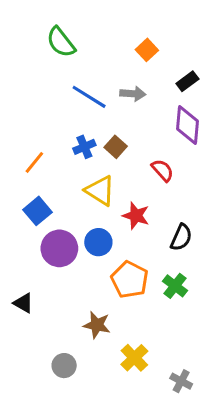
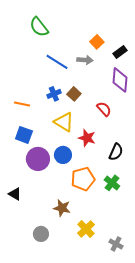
orange square: (147, 50) -> (97, 42), moved
orange line: (34, 162) -> (22, 104), turned 63
blue square: (37, 211) -> (24, 135), turned -30
orange pentagon: (130, 280) -> (83, 179), turned 30

